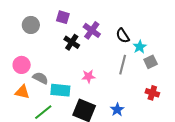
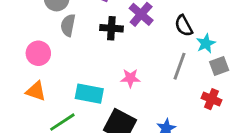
black cross: (72, 42) -> (111, 28), turned -35
gray semicircle: (40, 78) -> (68, 25), moved, turned -112
red cross: (152, 93) -> (211, 99), moved

